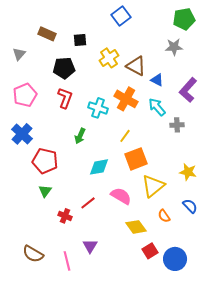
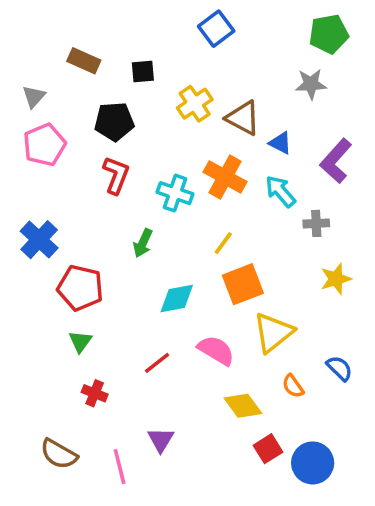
pink pentagon: (25, 95) -> (44, 145), moved
yellow star: (188, 172) -> (336, 279), moved, turned -30
red cross: (65, 216) -> (95, 393), moved

